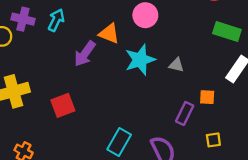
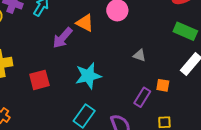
cyan star: (140, 60) -> (88, 76), moved

